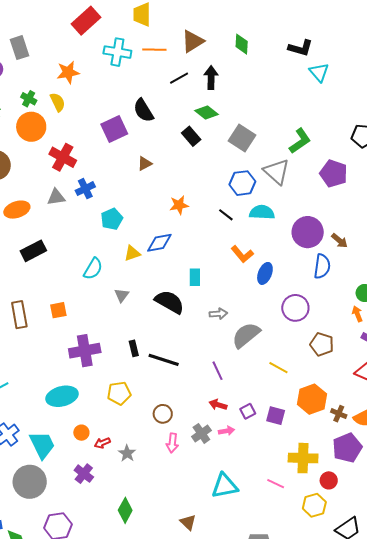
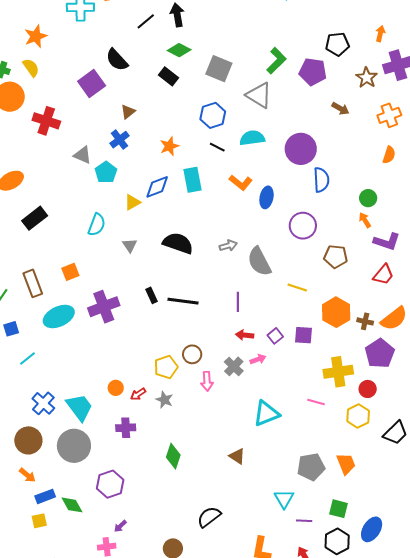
purple pentagon: (334, 173) -> (313, 72), moved
blue hexagon: (242, 183) -> (213, 115), moved
blue cross: (85, 189) -> (120, 140), moved
gray triangle: (56, 197) -> (83, 155), moved, turned 42
brown arrow: (339, 241) -> (340, 109), moved
cyan rectangle: (195, 277) -> (192, 180), moved, size x1.4
gray semicircle: (246, 335) -> (259, 262), turned -68
purple line: (217, 371) -> (238, 302), turned 36
yellow pentagon: (119, 393) -> (166, 367), moved
cyan ellipse: (62, 396) -> (59, 317), moved
purple cross: (84, 474) -> (126, 428), turned -30

